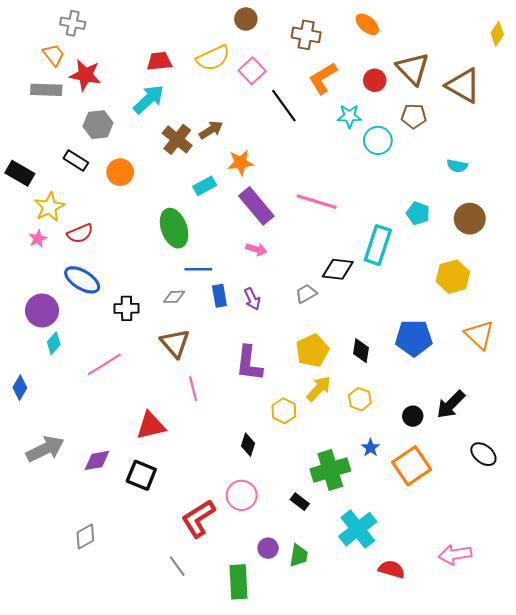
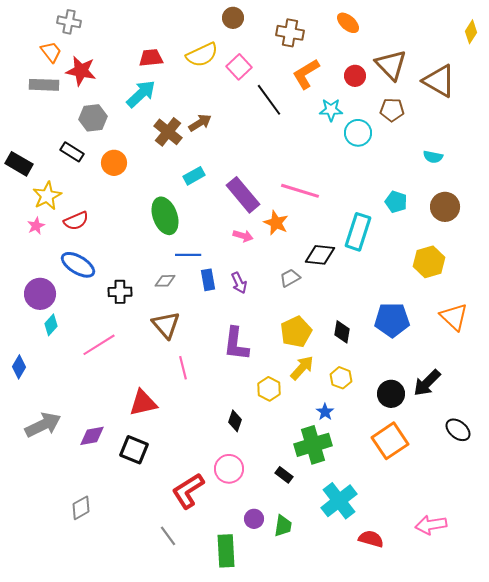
orange star: (241, 163) -> (276, 223), moved, turned 30
black circle: (413, 416) -> (391, 394), size x1.4
blue star: (370, 448) -> (325, 412), moved

